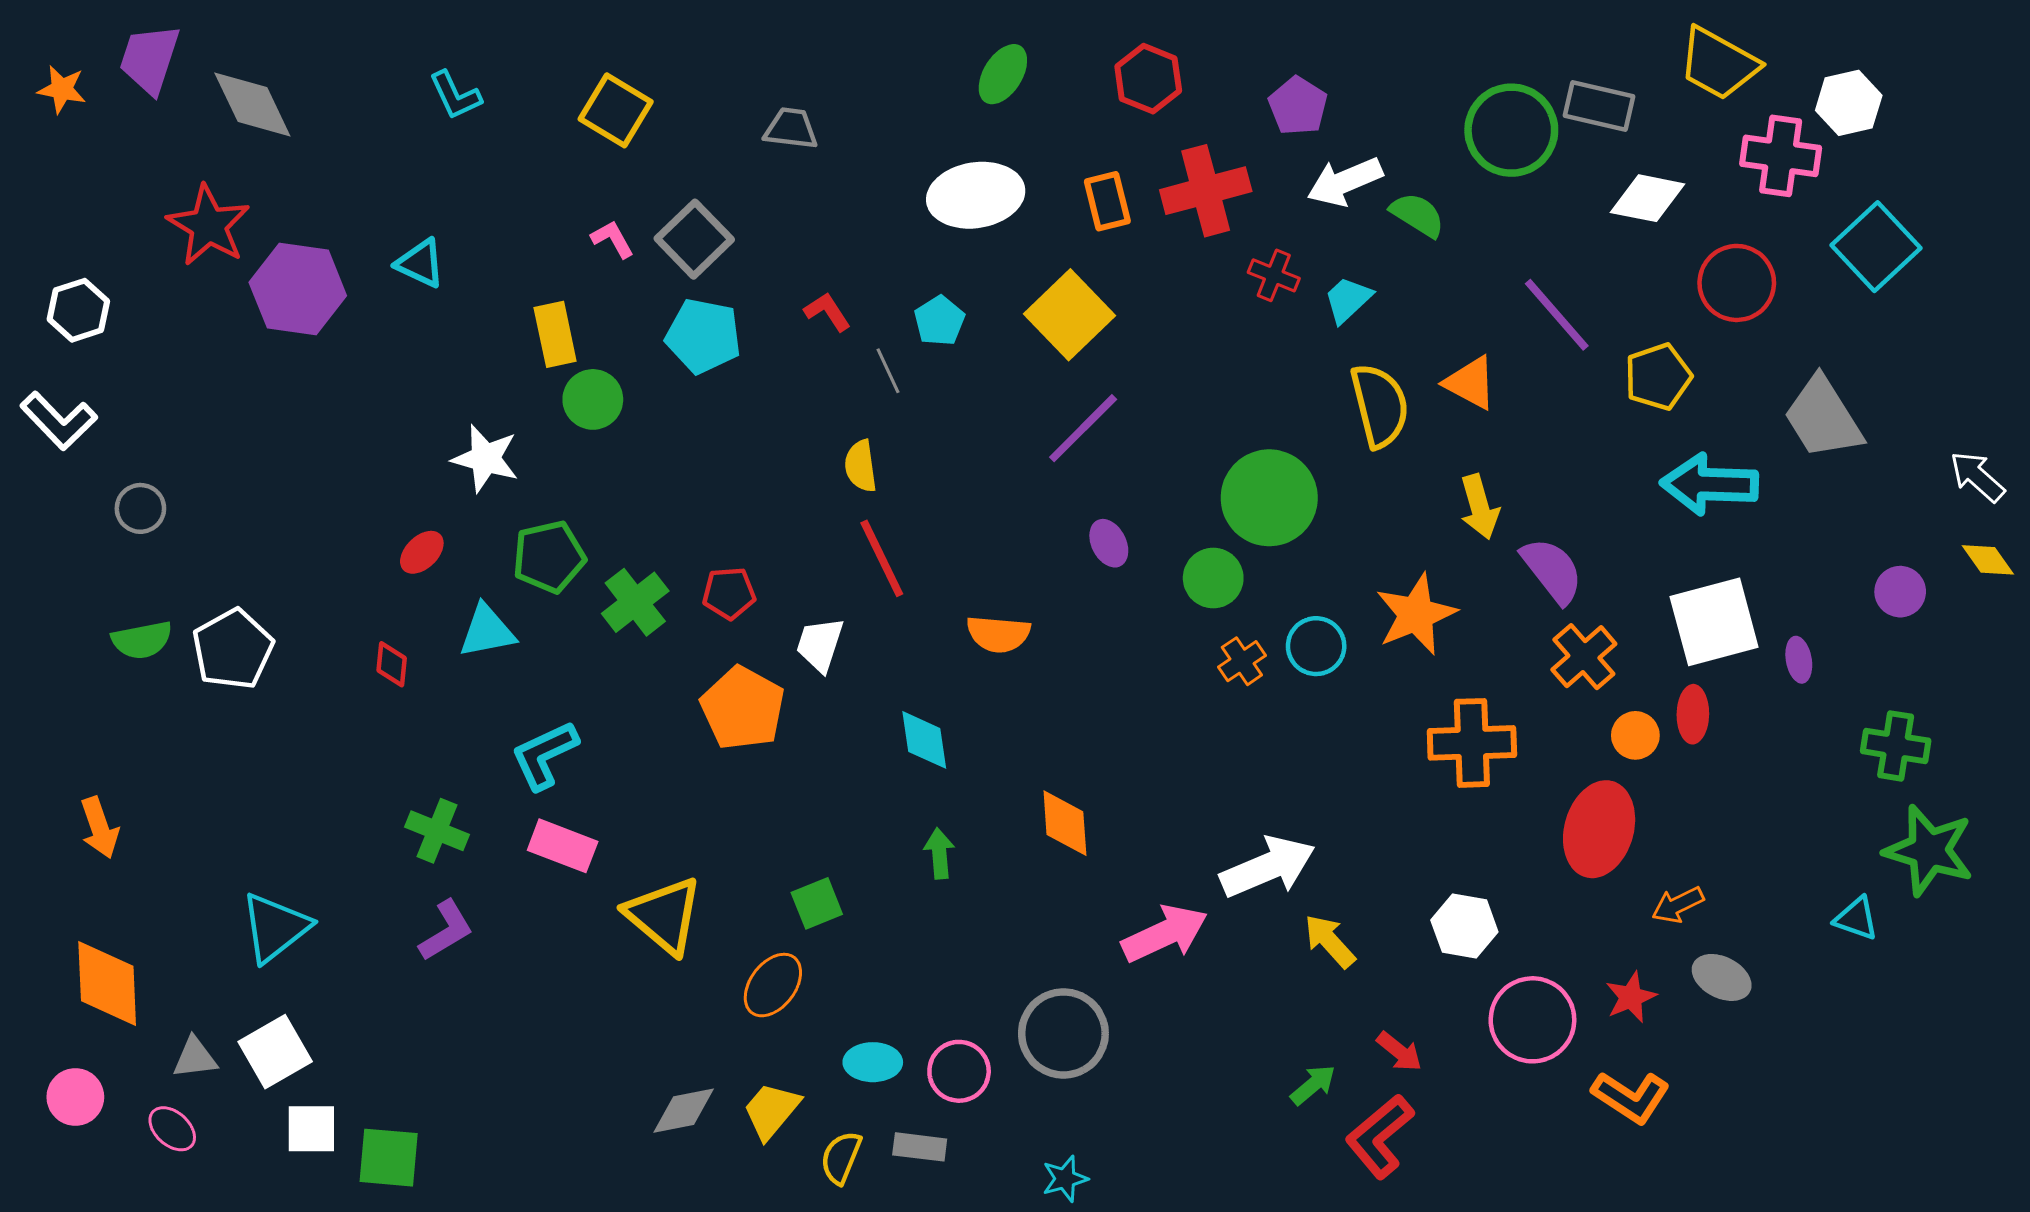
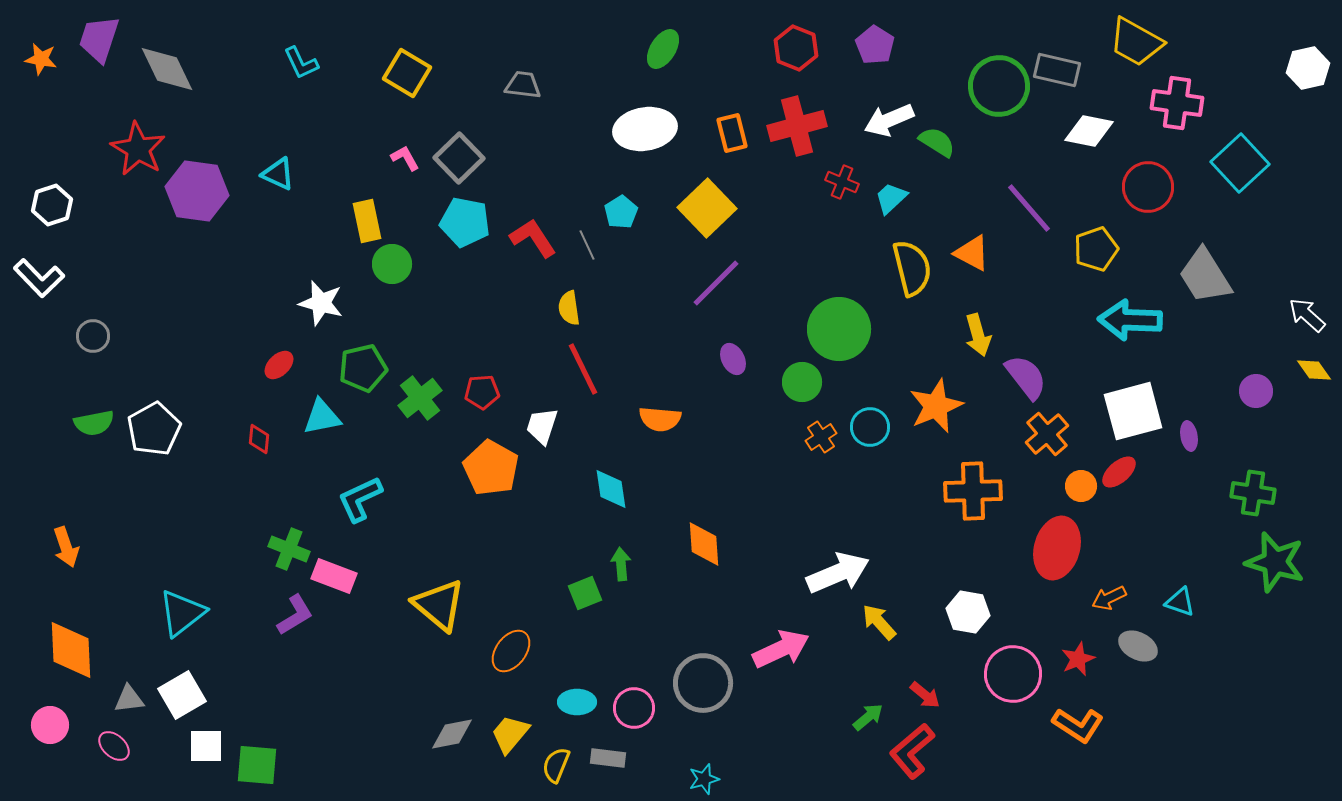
red hexagon: (1148, 79) -> (796, 48), moved
white hexagon: (1849, 103) -> (1308, 68), moved
purple pentagon: (1298, 106) -> (875, 45), moved
red L-shape: (827, 312) -> (533, 238), moved, size x1.5
red ellipse: (1693, 714) -> (1119, 472), turned 48
pink rectangle: (563, 846) -> (334, 576), moved
green square: (817, 903) -> (585, 593), moved
cyan triangle: (1856, 918) -> (1180, 602), moved
pink arrow: (1165, 934) -> (781, 649), moved

